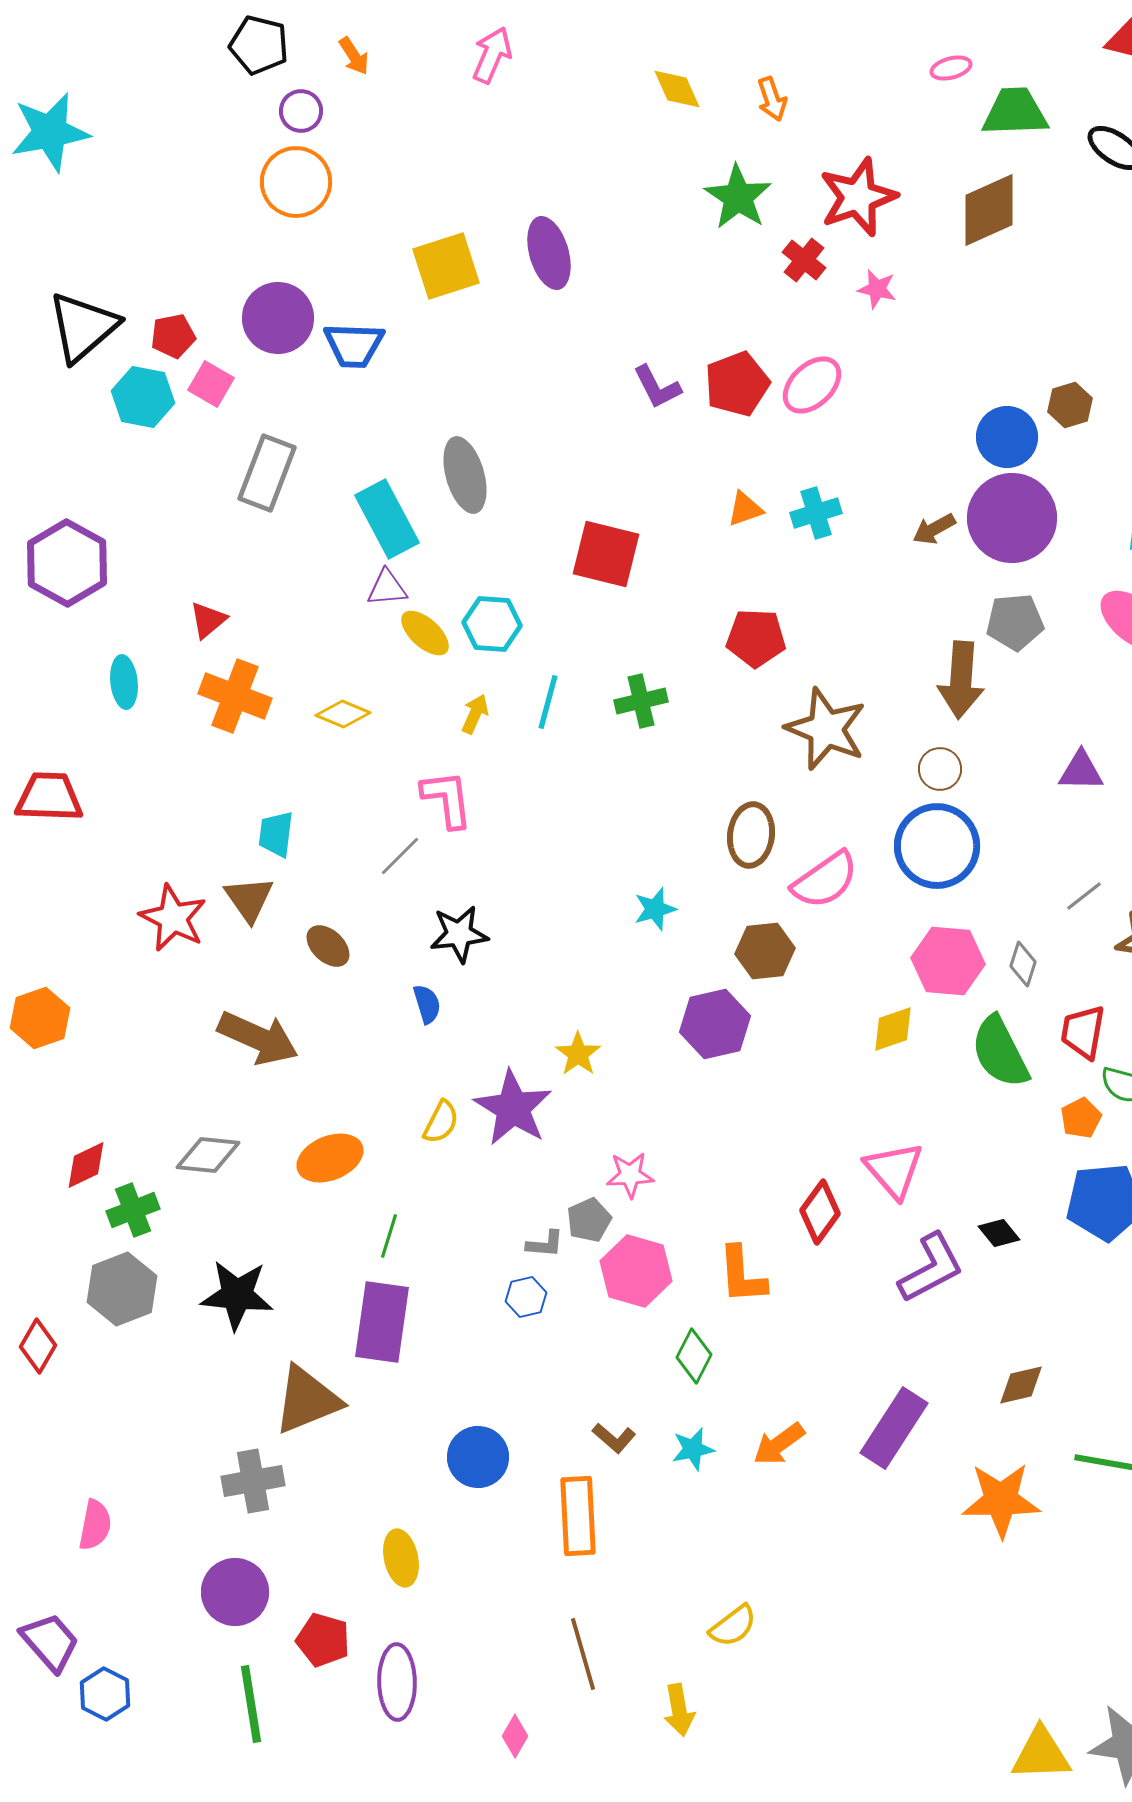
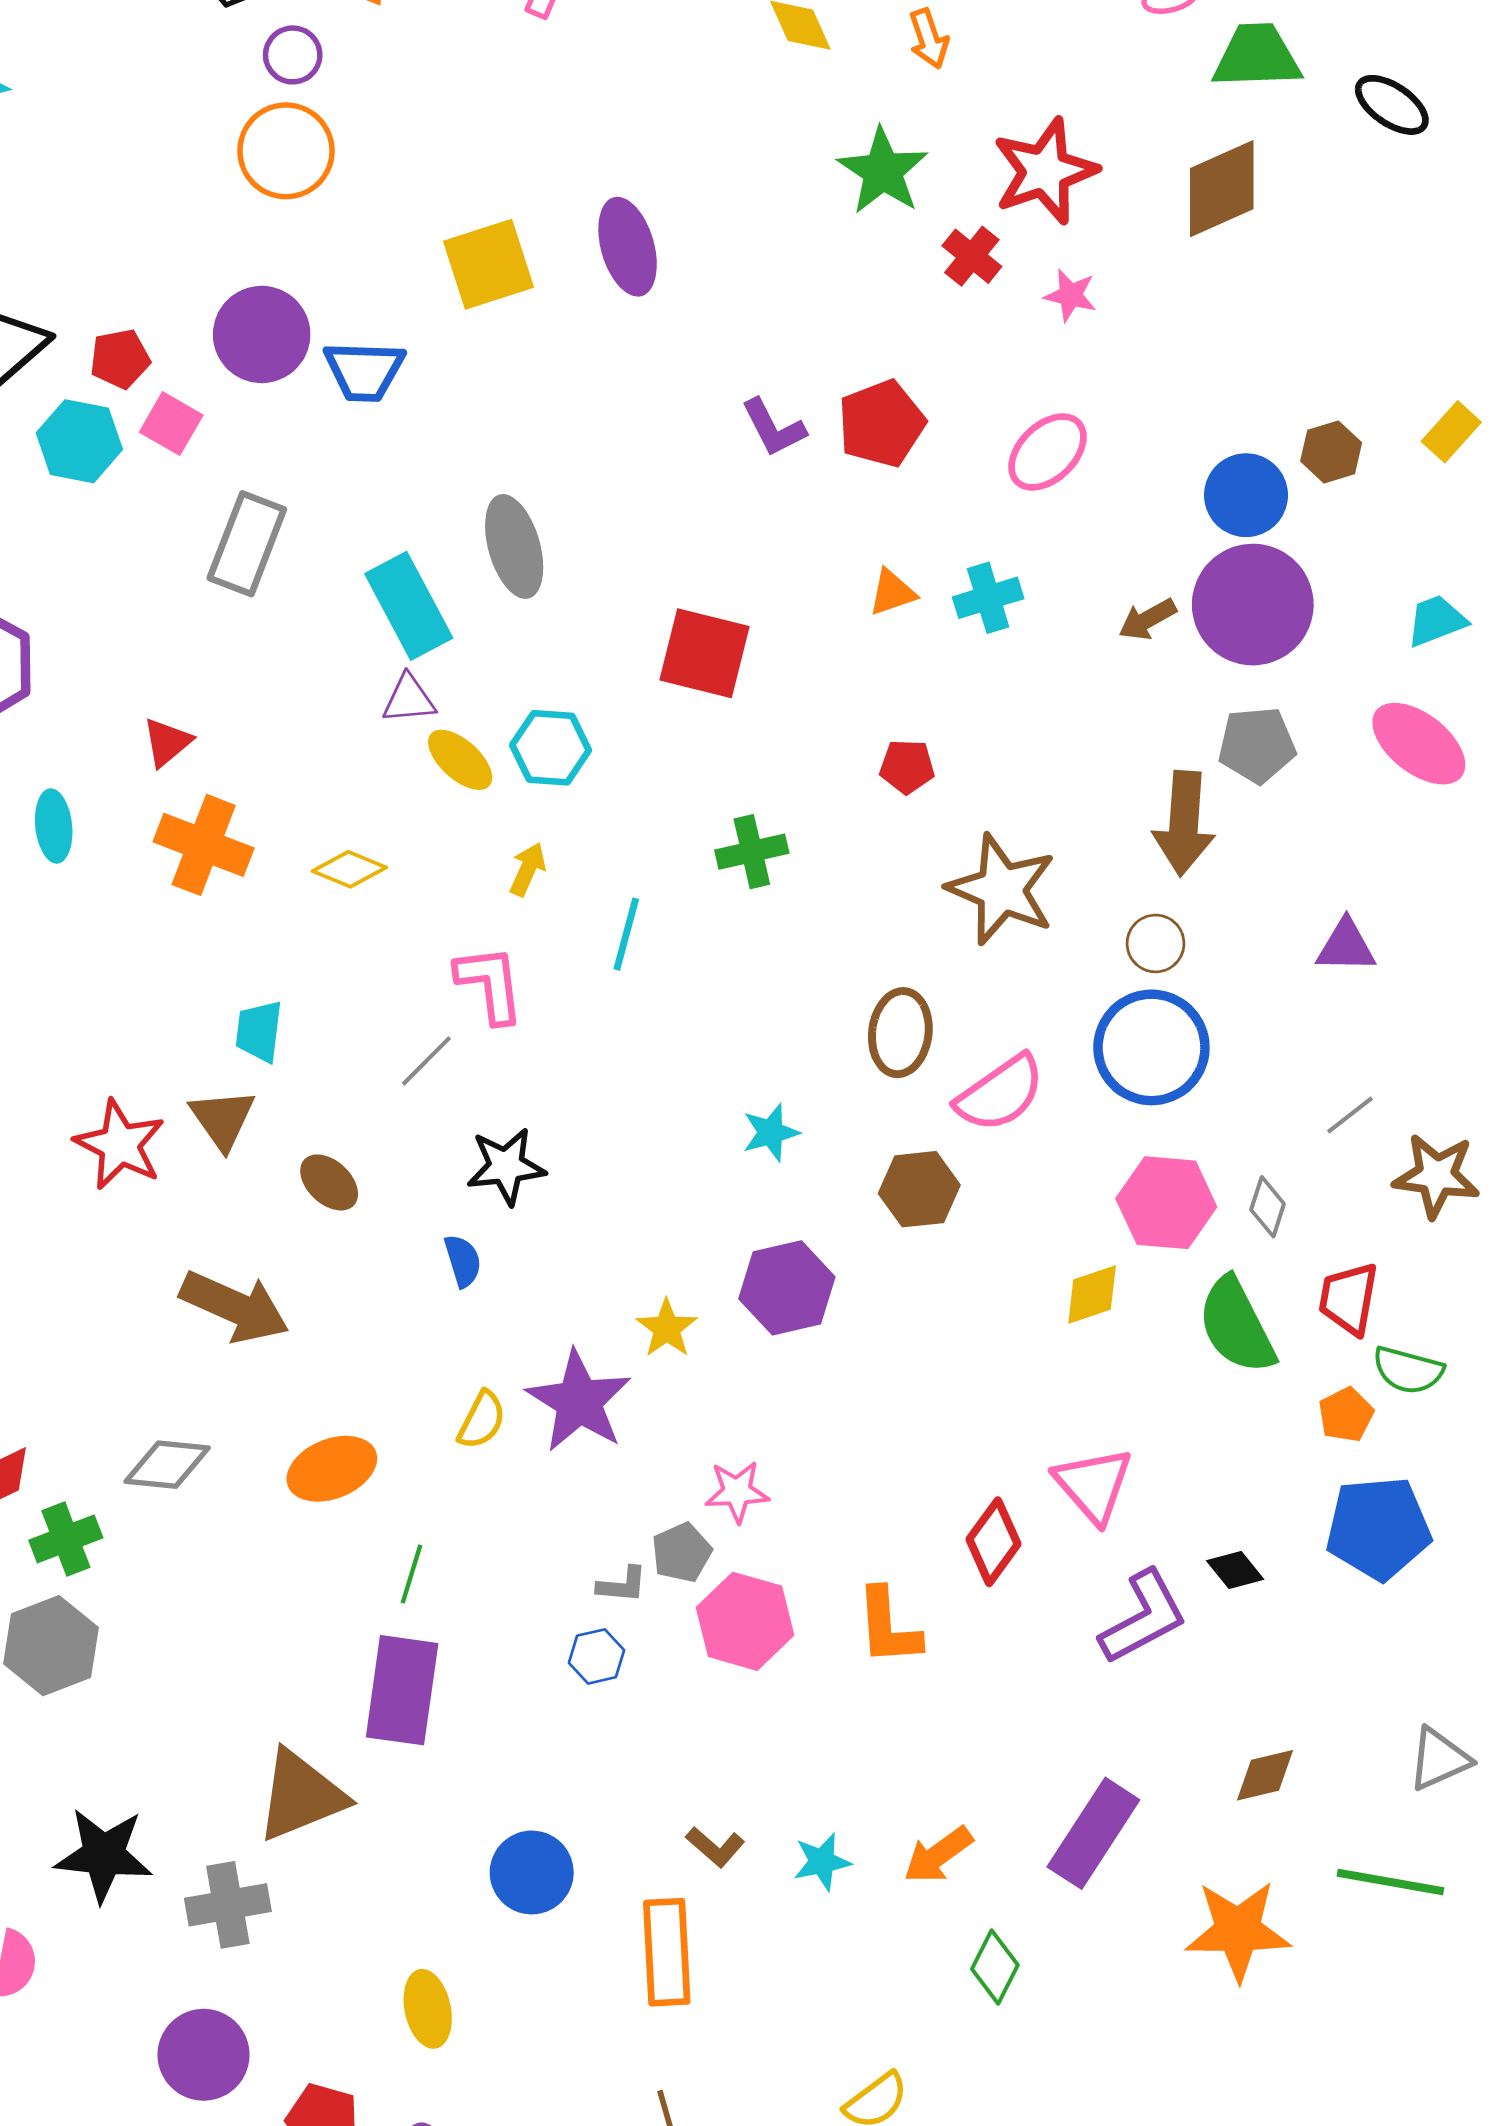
pink ellipse: (812, 385) -> (1048, 452), moved
red pentagon: (756, 638) -> (907, 767), size x0.7
cyan line: (548, 702) -> (626, 934), moved
purple hexagon: (715, 1024) -> (787, 1288), moved
black star: (237, 1295) -> (104, 1855), moved
green diamond: (694, 1356) -> (995, 1967), moved

